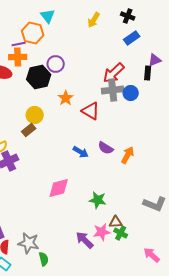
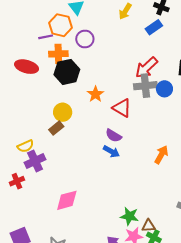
blue rectangle: (132, 38) -> (154, 27), moved
orange cross: (18, 57) -> (58, 54), moved
purple circle: (56, 64) -> (85, 39), moved
purple semicircle: (106, 148) -> (114, 136), moved
pink diamond: (59, 188) -> (67, 200), moved
green star: (98, 200) -> (129, 216), moved

